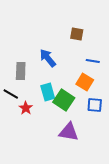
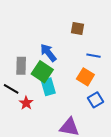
green square: (64, 100) -> (42, 72), moved
blue square: (95, 105) -> (96, 100), turned -35

